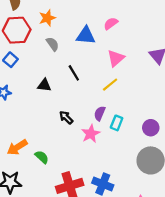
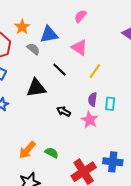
blue triangle: (86, 36) -> (49, 34), moved
pink triangle: (116, 58) -> (79, 47), moved, turned -30
black triangle: (44, 85) -> (36, 88), size x1.5

